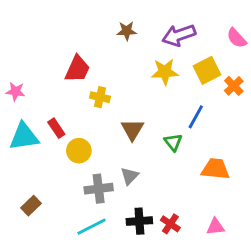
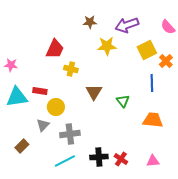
yellow star: (165, 72) -> (107, 46), moved
blue line: (196, 117) -> (152, 83), moved, turned -30
red rectangle: (56, 128) -> (40, 91), turned -48
gray triangle: (130, 176) -> (43, 125), moved

